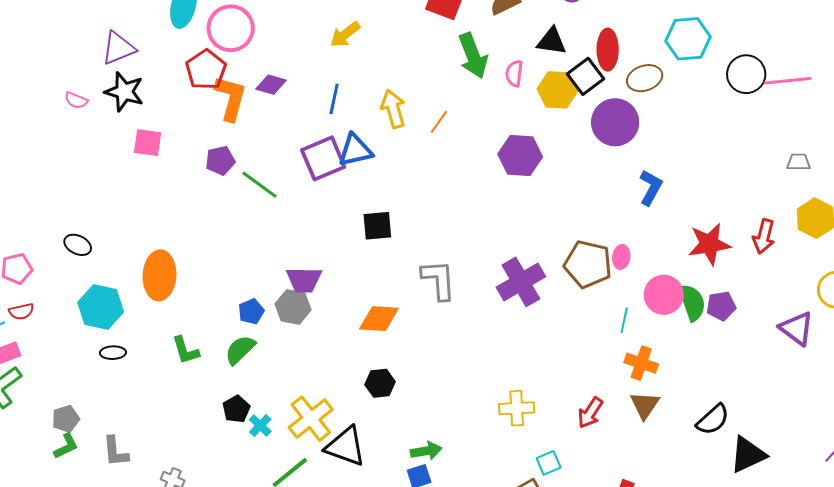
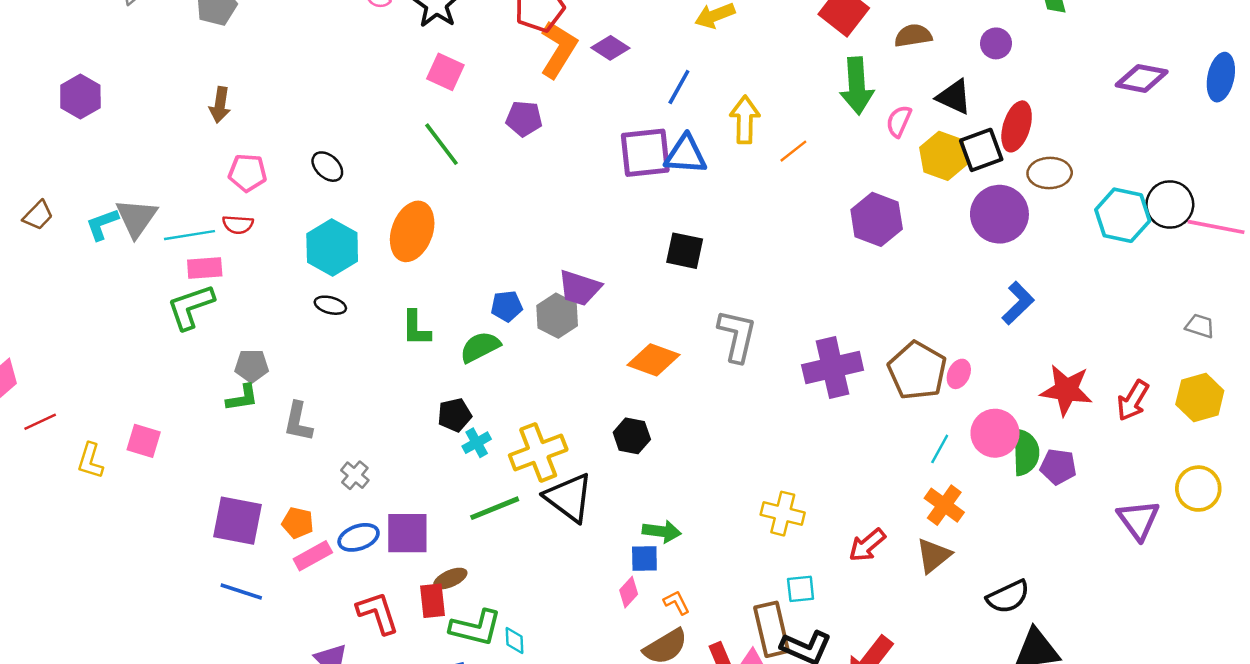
cyan hexagon: (688, 39) -> (1123, 215), moved
green line: (259, 185) -> (442, 144), moved

